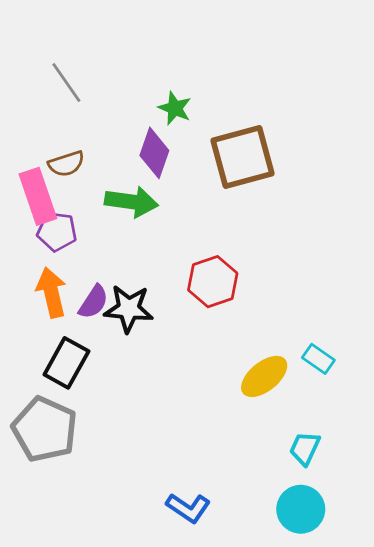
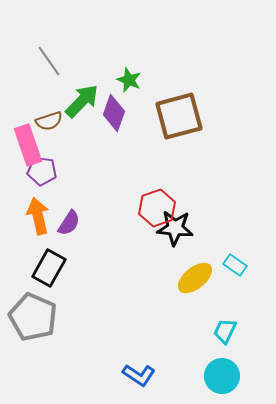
green arrow: (131, 202) -> (82, 101), moved, turned -54
black star: (129, 309) -> (175, 228), moved

